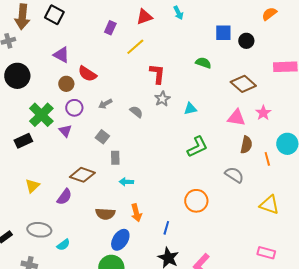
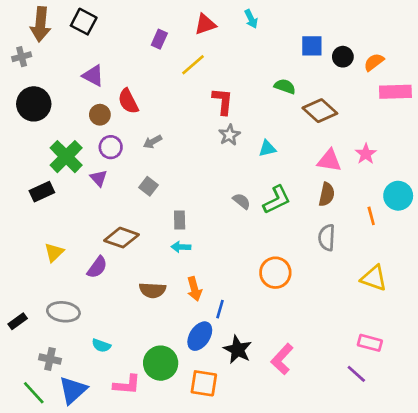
orange semicircle: (269, 14) -> (374, 62), moved
red semicircle: (87, 74) -> (128, 101), turned 30
brown diamond: (243, 84) -> (320, 111), moved
gray semicircle: (136, 112) -> (242, 201), moved
brown semicircle: (246, 145) -> (327, 194), moved
gray rectangle: (115, 158) -> (180, 220), moved
gray semicircle: (234, 175) -> (327, 238), turned -120
blue line: (166, 228) -> (220, 309), moved
blue ellipse: (120, 240) -> (200, 336), moved
cyan semicircle: (63, 245) -> (101, 346), moved, turned 56

